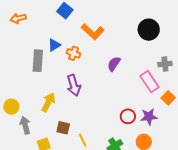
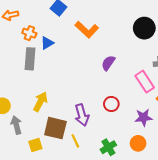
orange cross: (74, 53) -> (29, 33), moved
purple arrow: (74, 85) -> (82, 115), moved
red circle: (128, 116) -> (111, 104), moved
brown square: (63, 128) -> (55, 128), size x1.6

